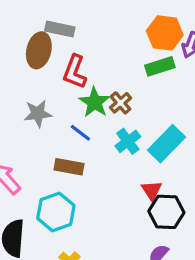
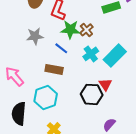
green star: (95, 102) -> (70, 29), turned -30
black hexagon: (166, 212) -> (92, 94), moved

